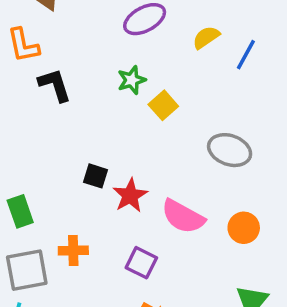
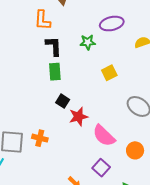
green star: (132, 80) -> (88, 42), moved
green rectangle: (20, 211) -> (55, 72), moved
purple square: (141, 263) -> (101, 168), moved

